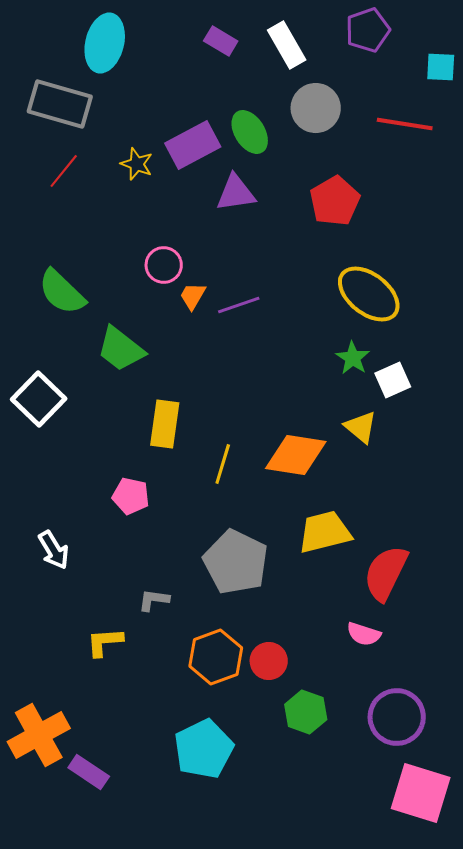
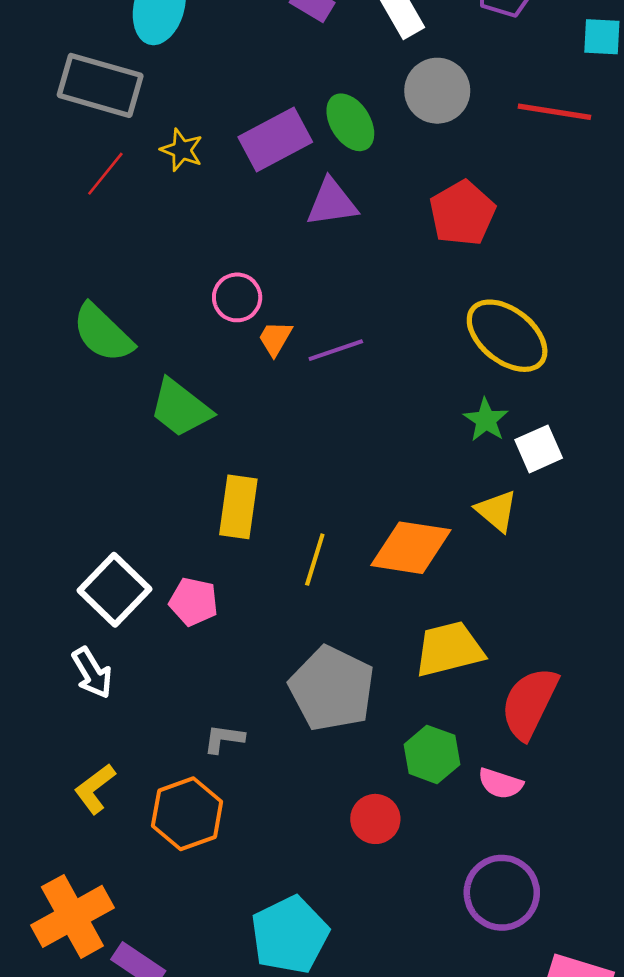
yellow star: (137, 164) -> (182, 150), moved
white square: (39, 399) -> (115, 590), moved
yellow L-shape: (105, 642) -> (95, 789), moved, turned -33
orange hexagon: (216, 657) -> (187, 814), moved
green hexagon: (306, 712) -> (432, 754), moved
purple circle: (397, 717) -> (502, 893), moved

